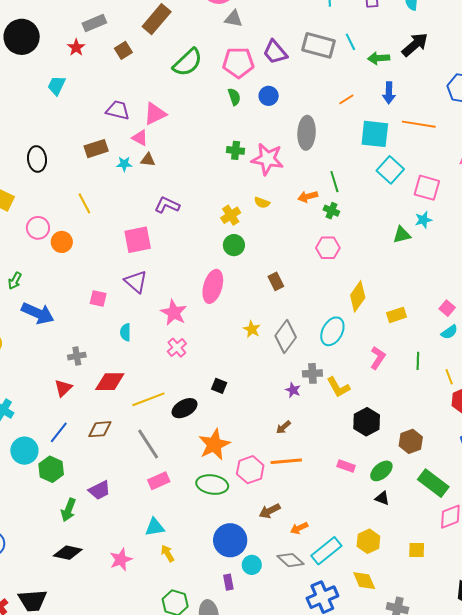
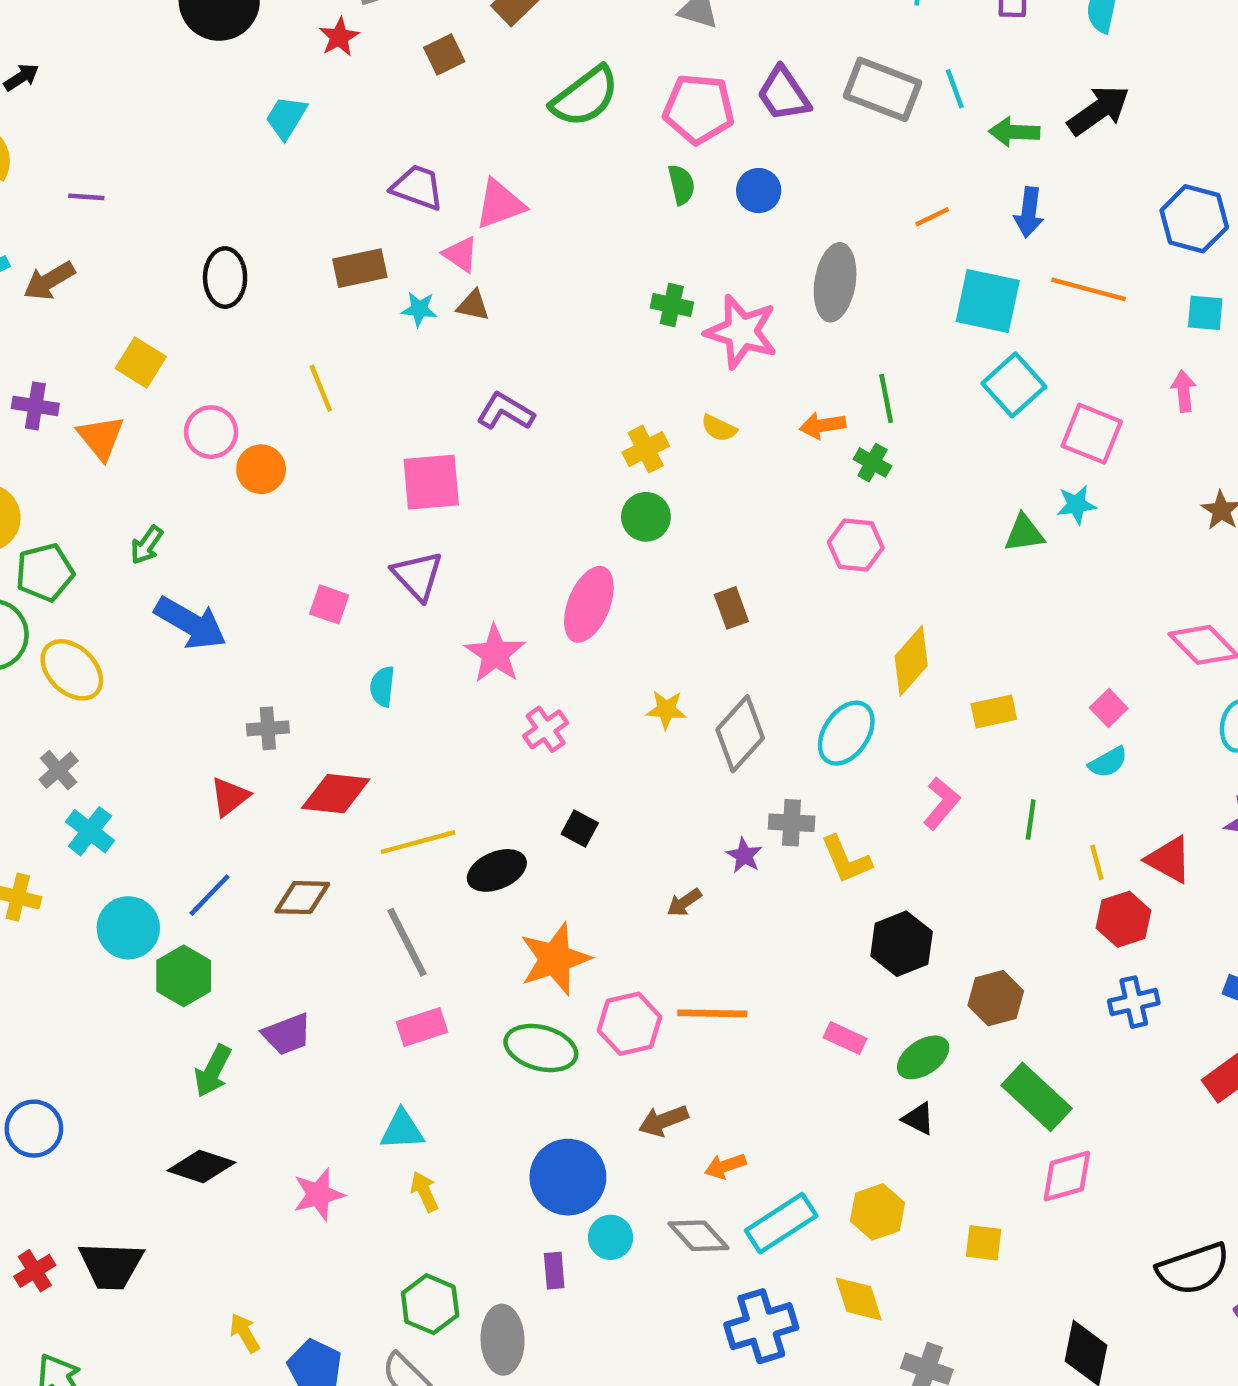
yellow star: (252, 329) -> (666, 710), turned -30
pink cross: (177, 348) -> (546, 729), moved
brown arrow: (283, 427) -> (684, 902), moved

